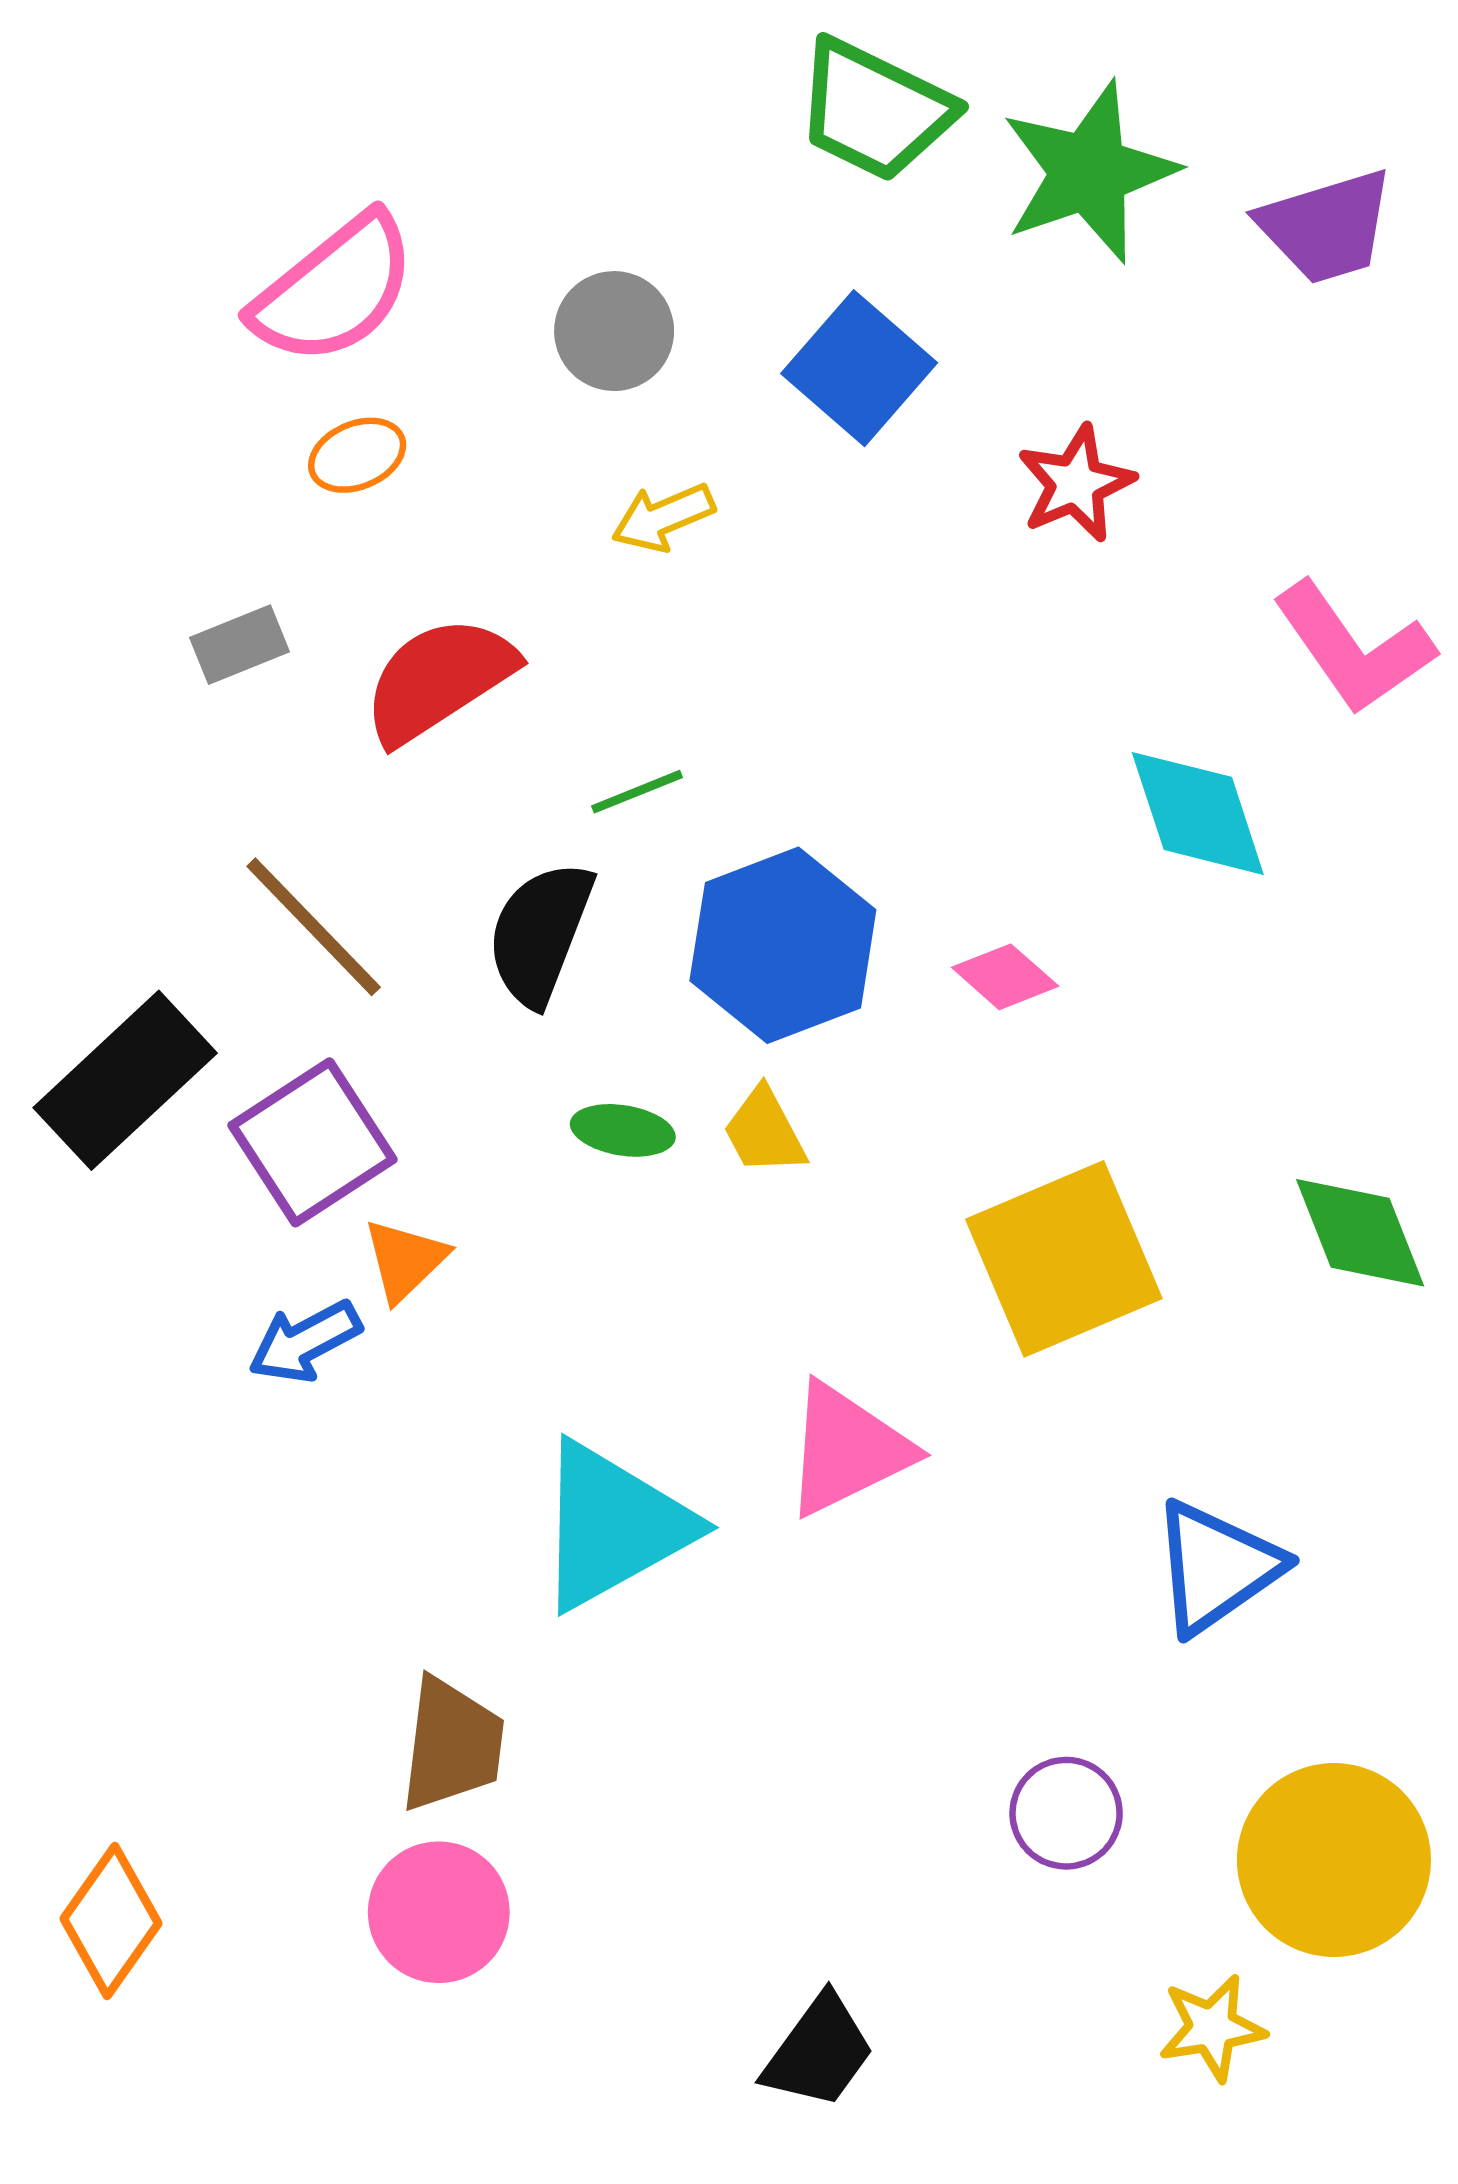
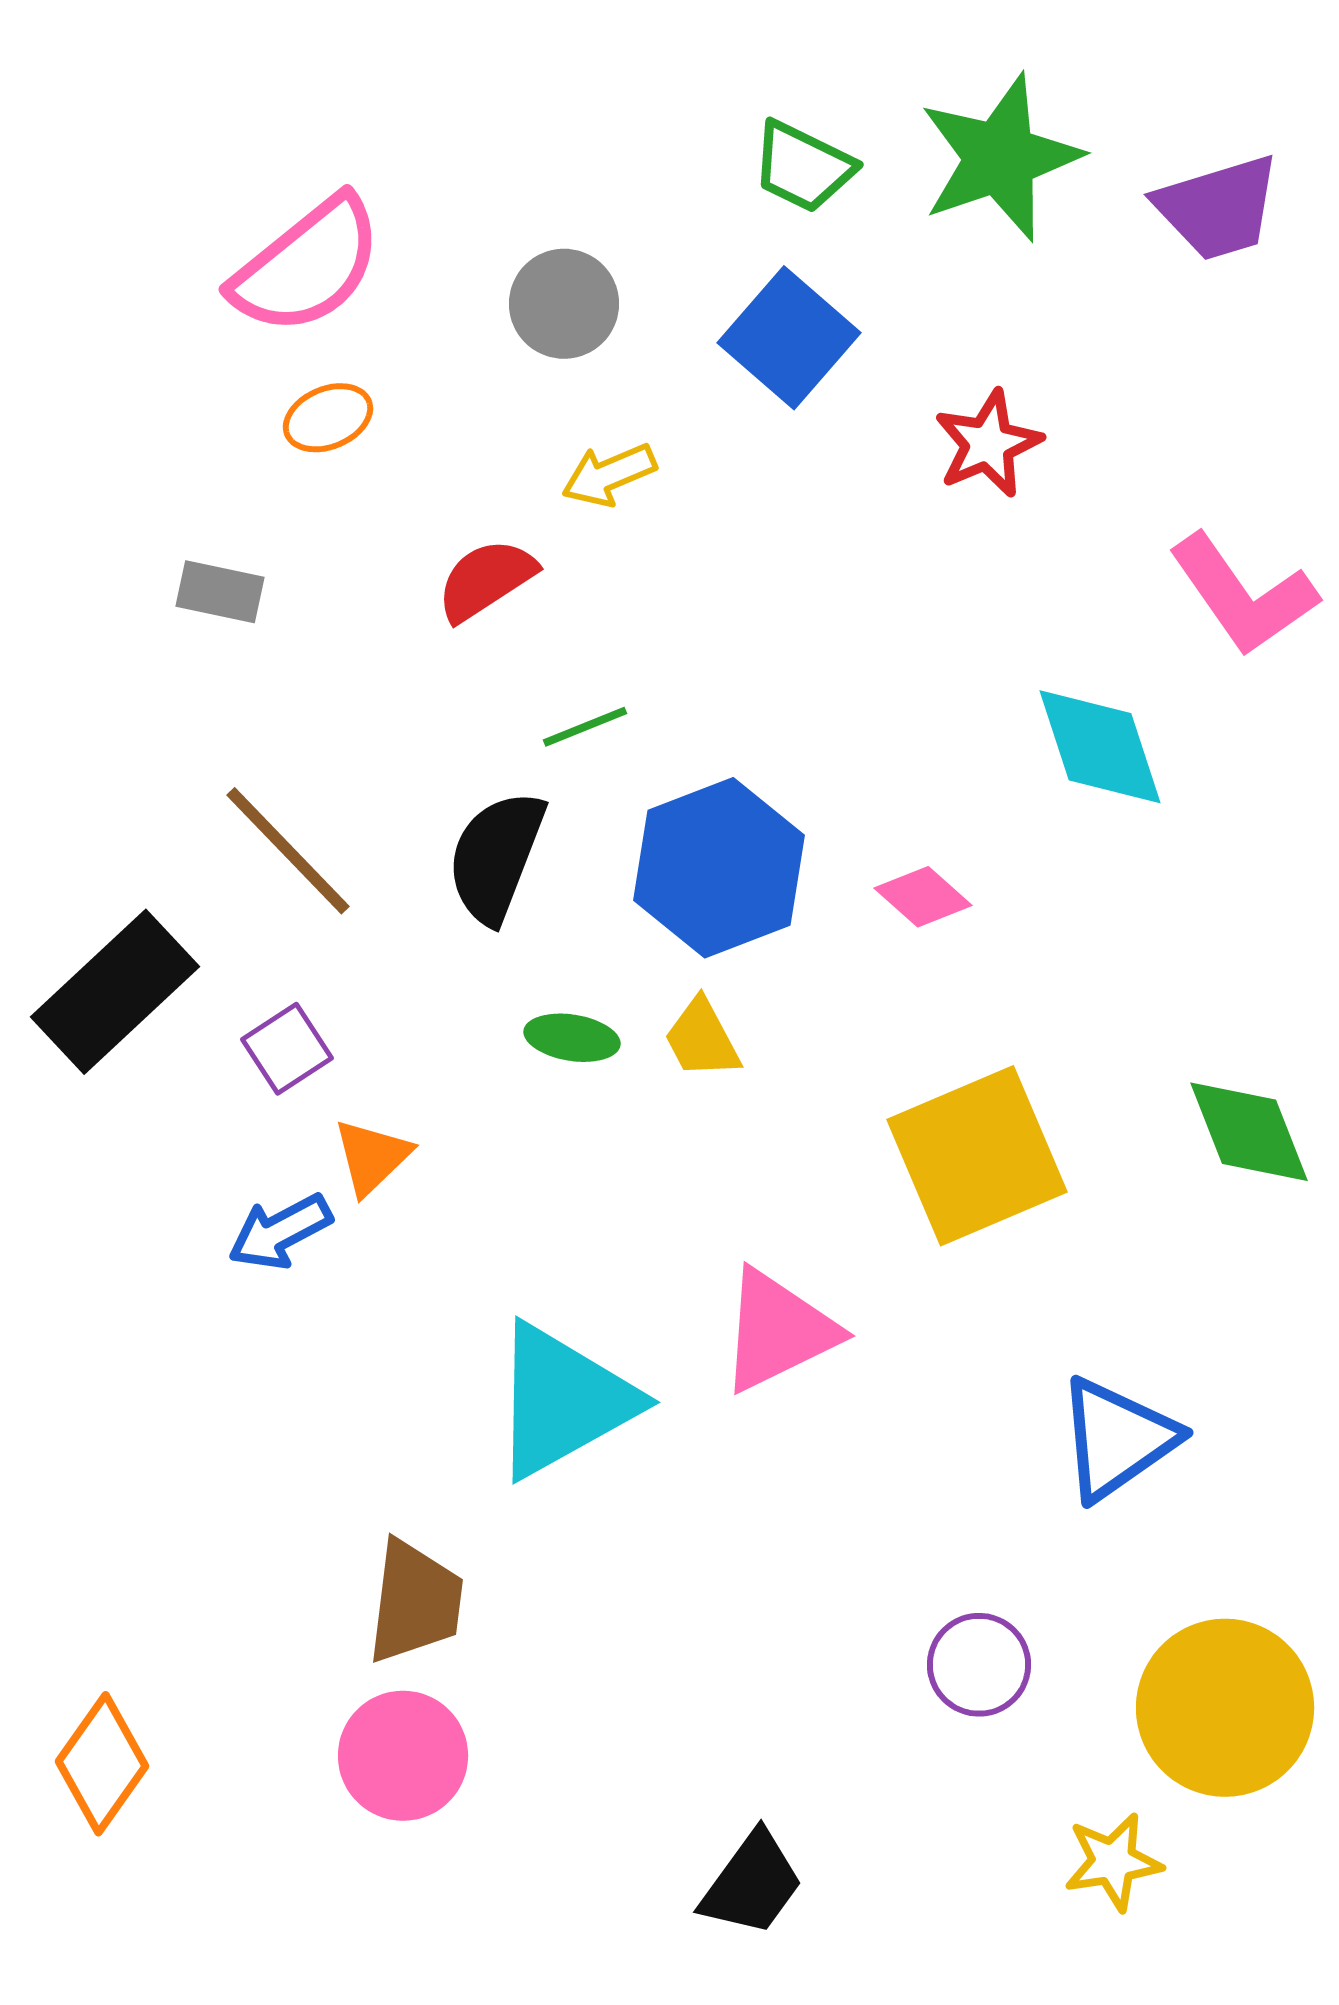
green trapezoid: (874, 110) -> (803, 167), moved, size x0.7
gray rectangle: (239, 645) -> (220, 592), turned 34
red semicircle: (439, 680) -> (486, 580), moved, size x0.7
purple square: (312, 1142) -> (287, 1049), size x0.6

